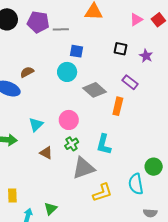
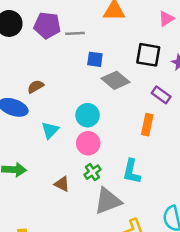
black square: (120, 49) -> (148, 55), size x1.5
cyan circle: (67, 72) -> (88, 115), moved
gray diamond: (95, 90) -> (116, 80), moved
cyan triangle: (36, 125) -> (50, 130), moved

